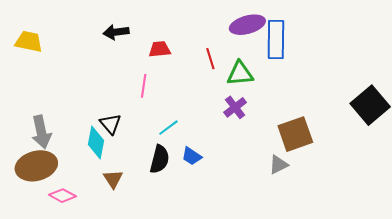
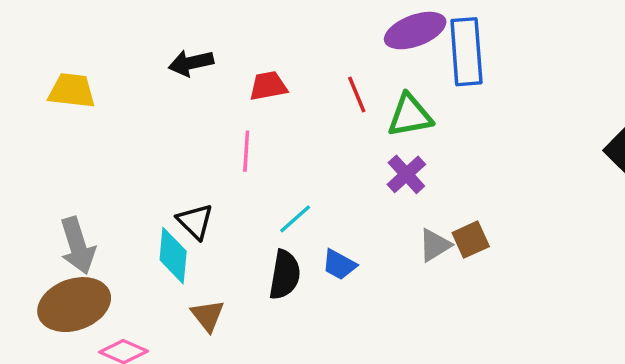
yellow trapezoid: (29, 42) -> (72, 91), moved
brown square: (295, 134) -> (471, 240), moved, size x0.6
gray triangle: (278, 165) -> (435, 245), moved

